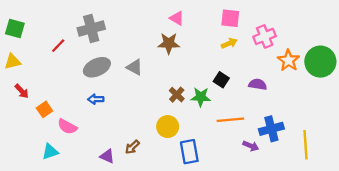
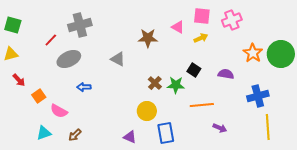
pink triangle: (177, 18) -> (178, 27), moved
pink cross: (265, 36) -> (232, 20), moved
gray ellipse: (97, 67) -> (69, 59), moved
blue cross: (271, 129) -> (258, 96), moved
brown arrow: (132, 147) -> (75, 135), moved
purple triangle: (107, 156) -> (130, 137), moved

